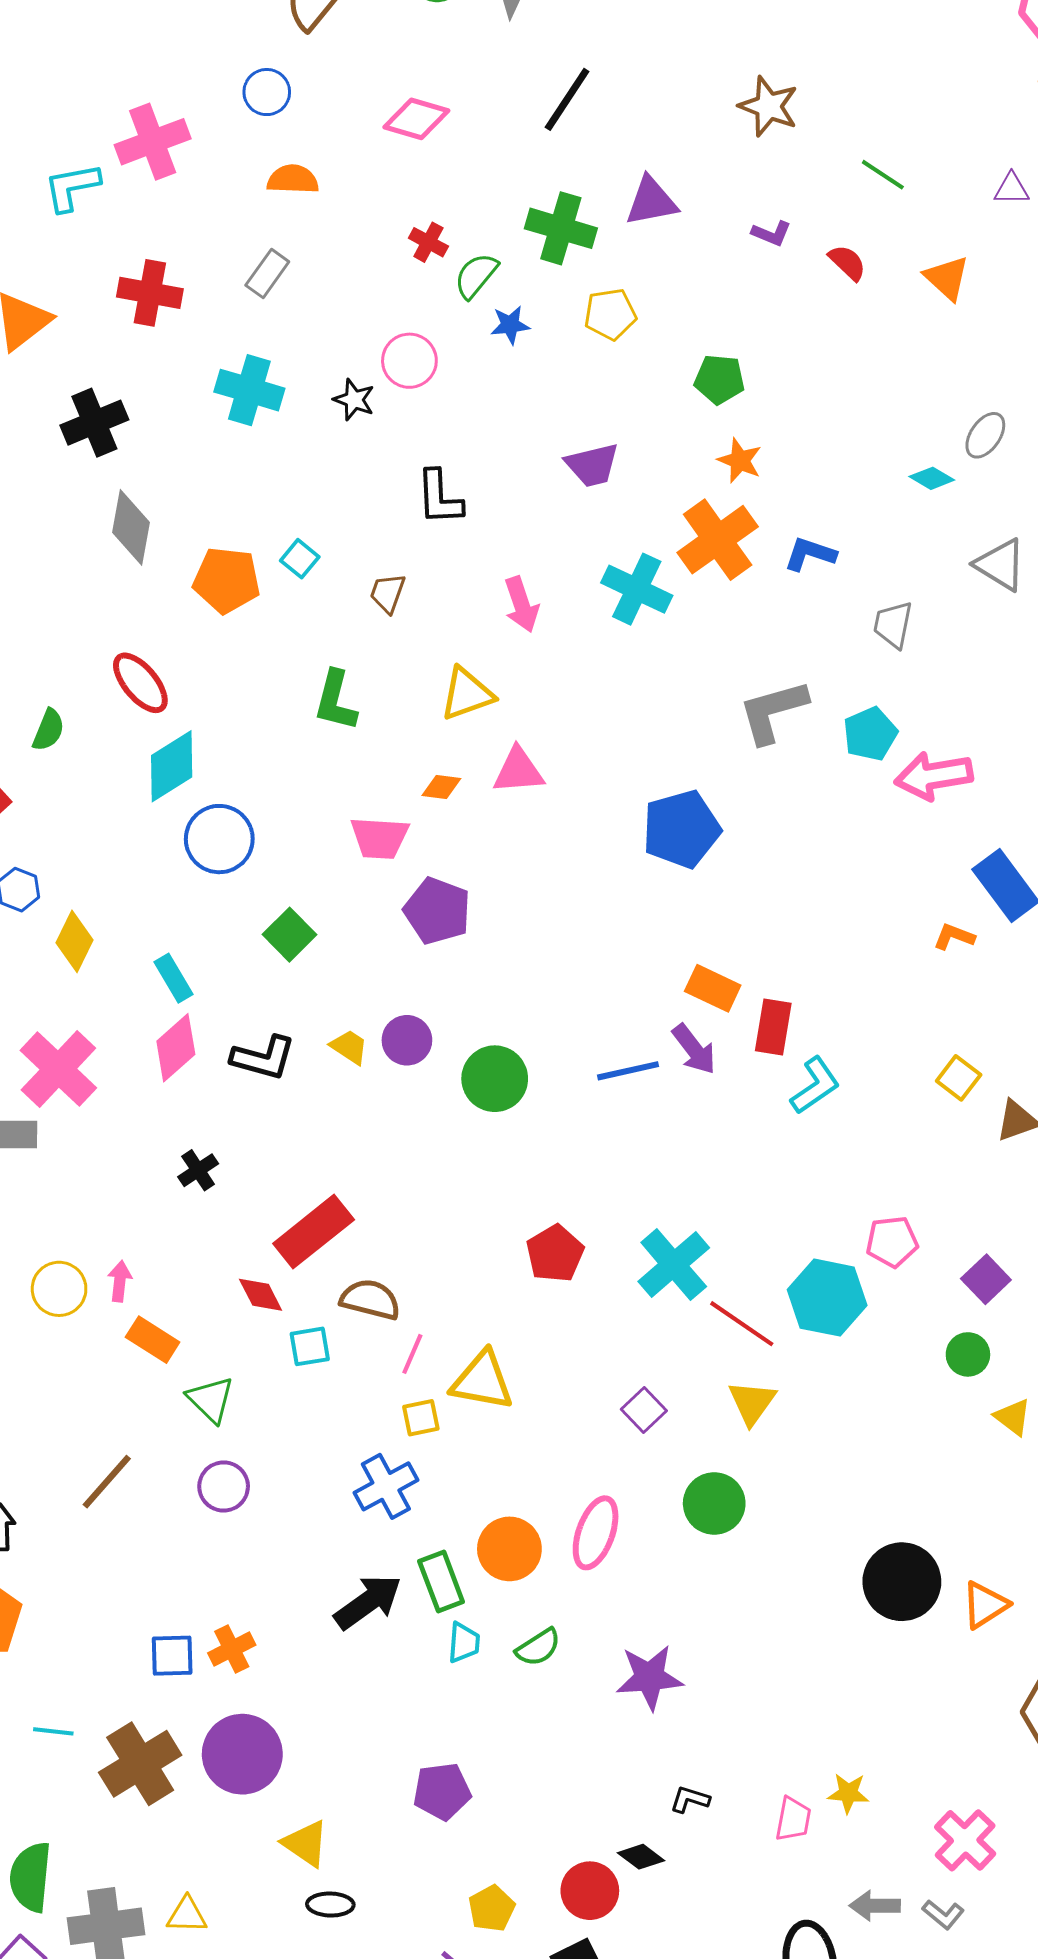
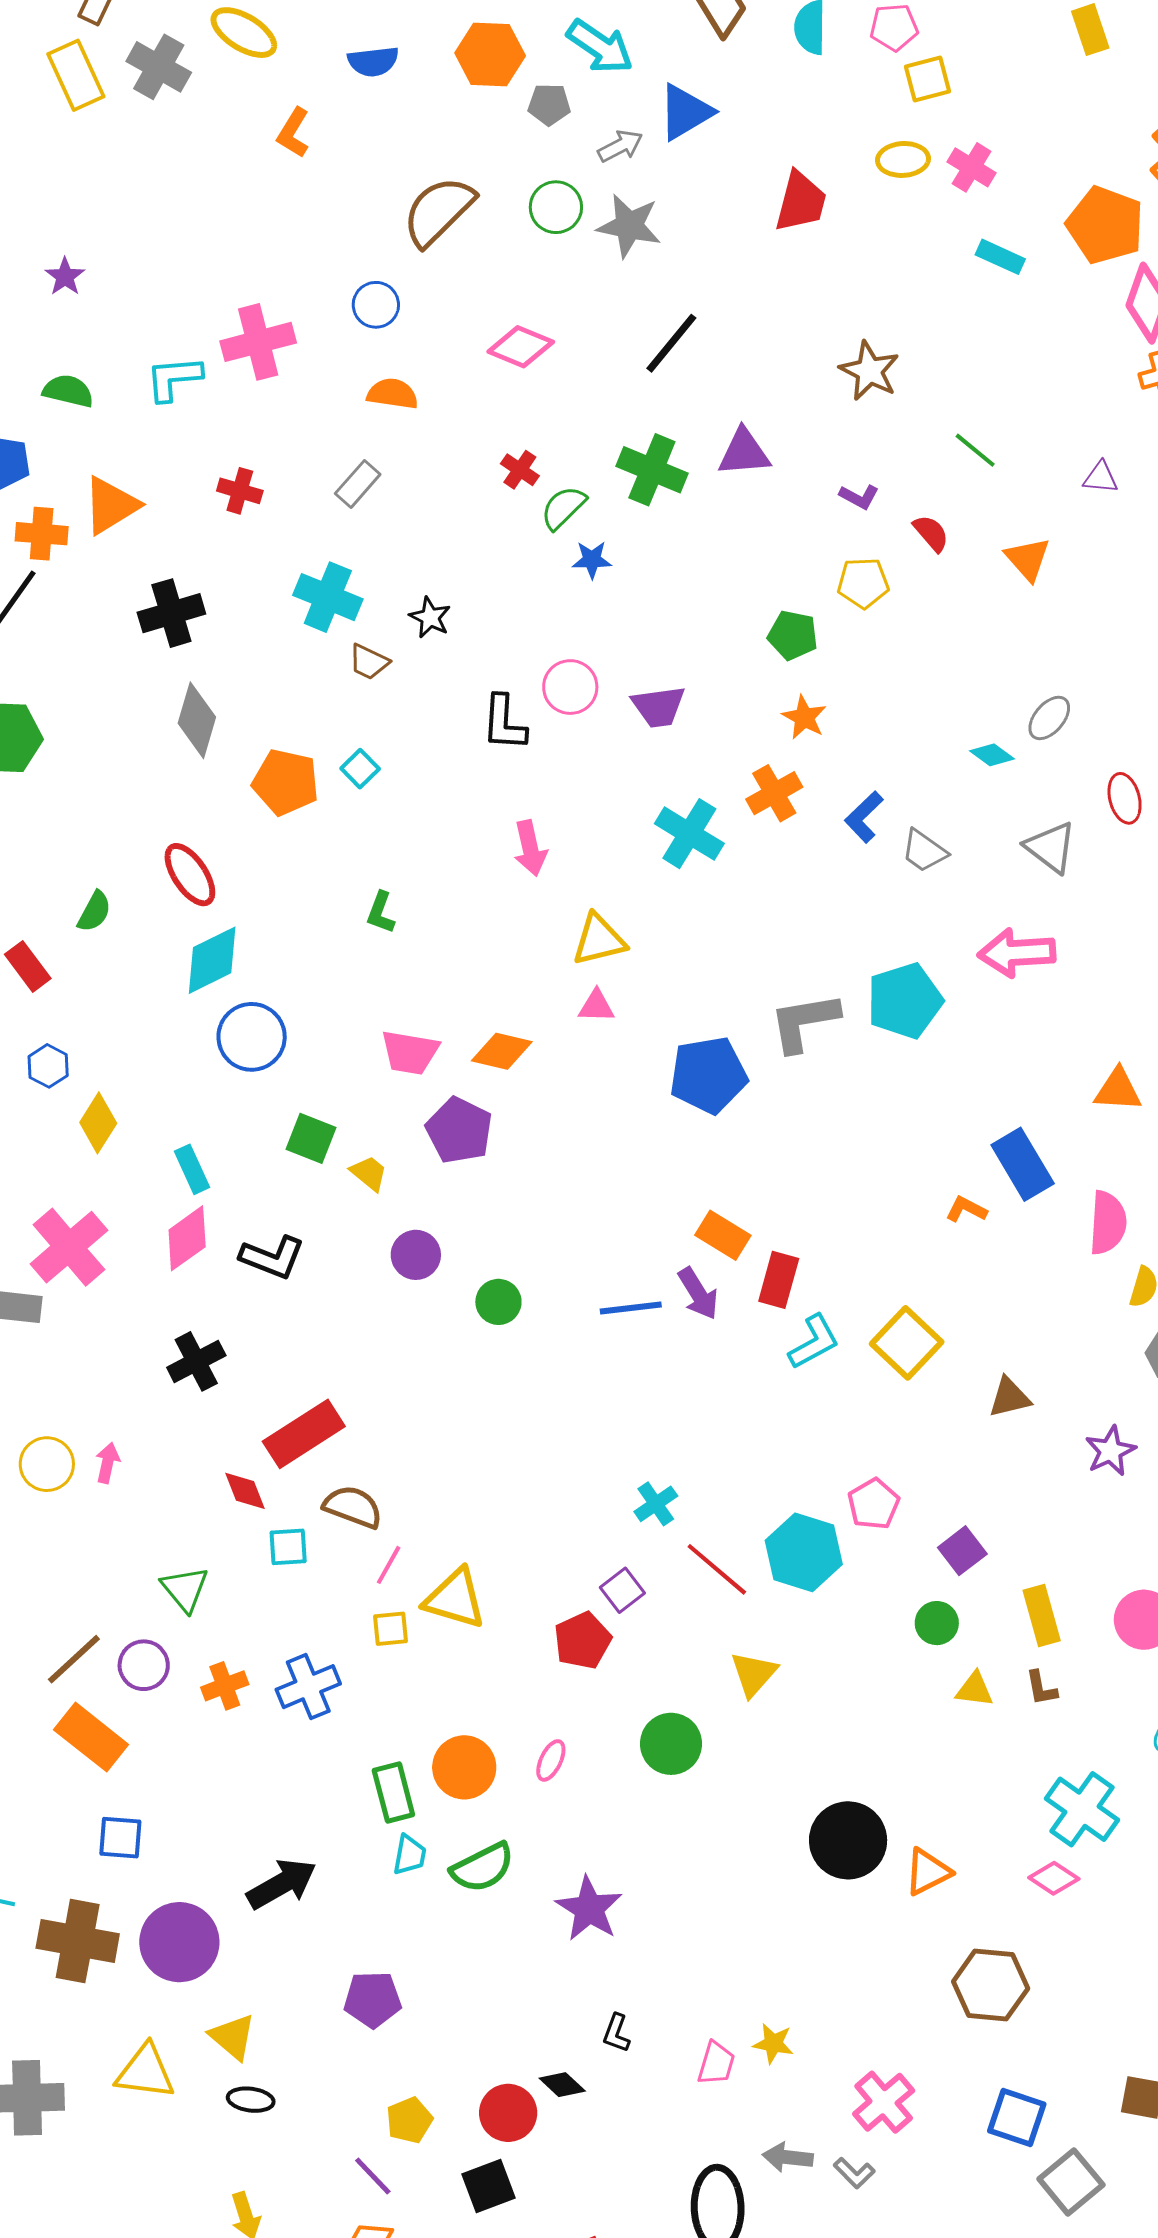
red cross: (150, 293) -> (240, 491), size x0.7
yellow pentagon: (610, 314) -> (863, 583), moved
pink circle: (409, 361) -> (570, 687), moved
orange cross: (718, 540) -> (774, 793), size x0.7
blue L-shape: (810, 554) -> (864, 817), turned -68
brown trapezoid: (388, 593) -> (369, 662), moved, turned -90
pink arrow: (521, 604) -> (530, 848), moved
gray trapezoid: (893, 625) -> (924, 851), moved, turned -72
yellow triangle: (467, 694) -> (599, 940), moved
green L-shape: (336, 701) -> (381, 912), size x0.7
gray L-shape: (773, 711) -> (804, 1022), moved
cyan pentagon: (870, 734) -> (905, 1001), size x1.4
pink triangle: (518, 771) -> (596, 1006), moved, size x0.7
pink arrow: (934, 776) -> (1017, 953), moved
orange diamond: (441, 787) -> (502, 1051), moved, size x1.5
green square: (290, 935) -> (311, 1138), turned -30
yellow trapezoid: (349, 1047) -> (369, 1173), moved
yellow square: (959, 1078) -> (907, 1343), moved, size x1.6
green circle: (495, 1079) -> (498, 1302), size x0.7
black cross: (198, 1170) -> (196, 1361), size x1.4
pink pentagon: (892, 1242) -> (874, 1504), turned -30
red pentagon: (555, 1254) -> (583, 1641), moved
cyan cross: (674, 1265) -> (656, 1504), size x0.6
orange rectangle: (153, 1340) -> (91, 1737), moved, size x1.4
yellow triangle: (752, 1403) -> (754, 1674), moved
purple square: (644, 1410) -> (622, 1590), moved
yellow triangle: (1013, 1417) -> (975, 1689), turned -36
purple circle: (224, 1486) -> (144, 1665), moved
blue cross: (386, 1486) -> (308, 1687), moved
pink ellipse: (596, 1533) -> (551, 1760), size x0.6
black arrow: (368, 1602) -> (282, 1884), moved
green semicircle: (538, 1647) -> (482, 1868), size x1.4
orange cross: (232, 1649) -> (225, 1686), moved
purple star: (649, 1677) -> (589, 1909), turned 30
brown cross: (140, 1764) -> (78, 1941), turned 36
black L-shape: (690, 1799) -> (616, 2033), turned -93
yellow triangle: (187, 1915) -> (145, 2072), moved, size x1.5

